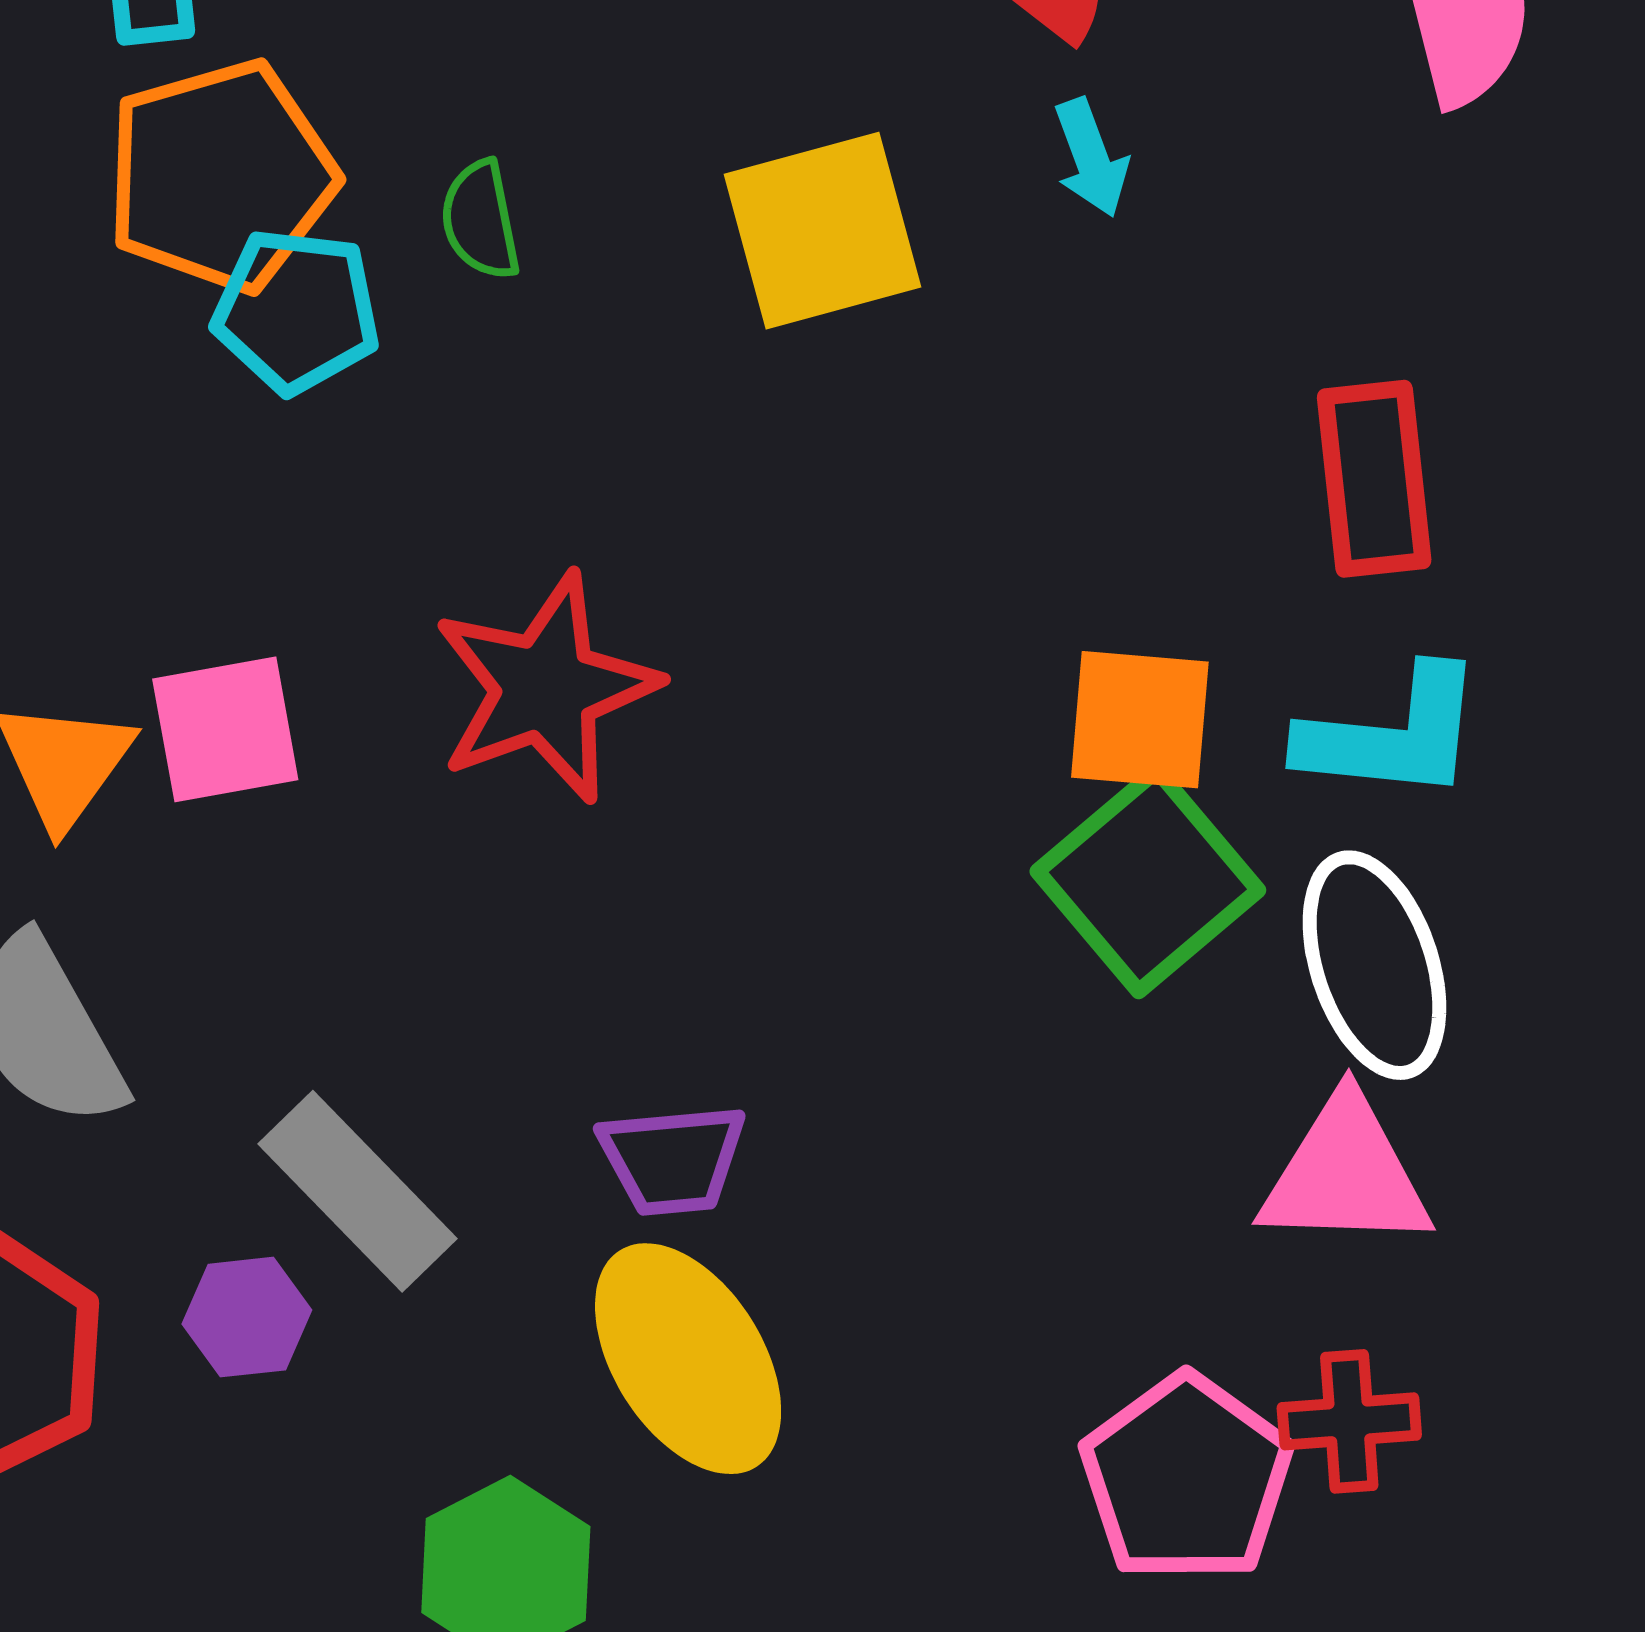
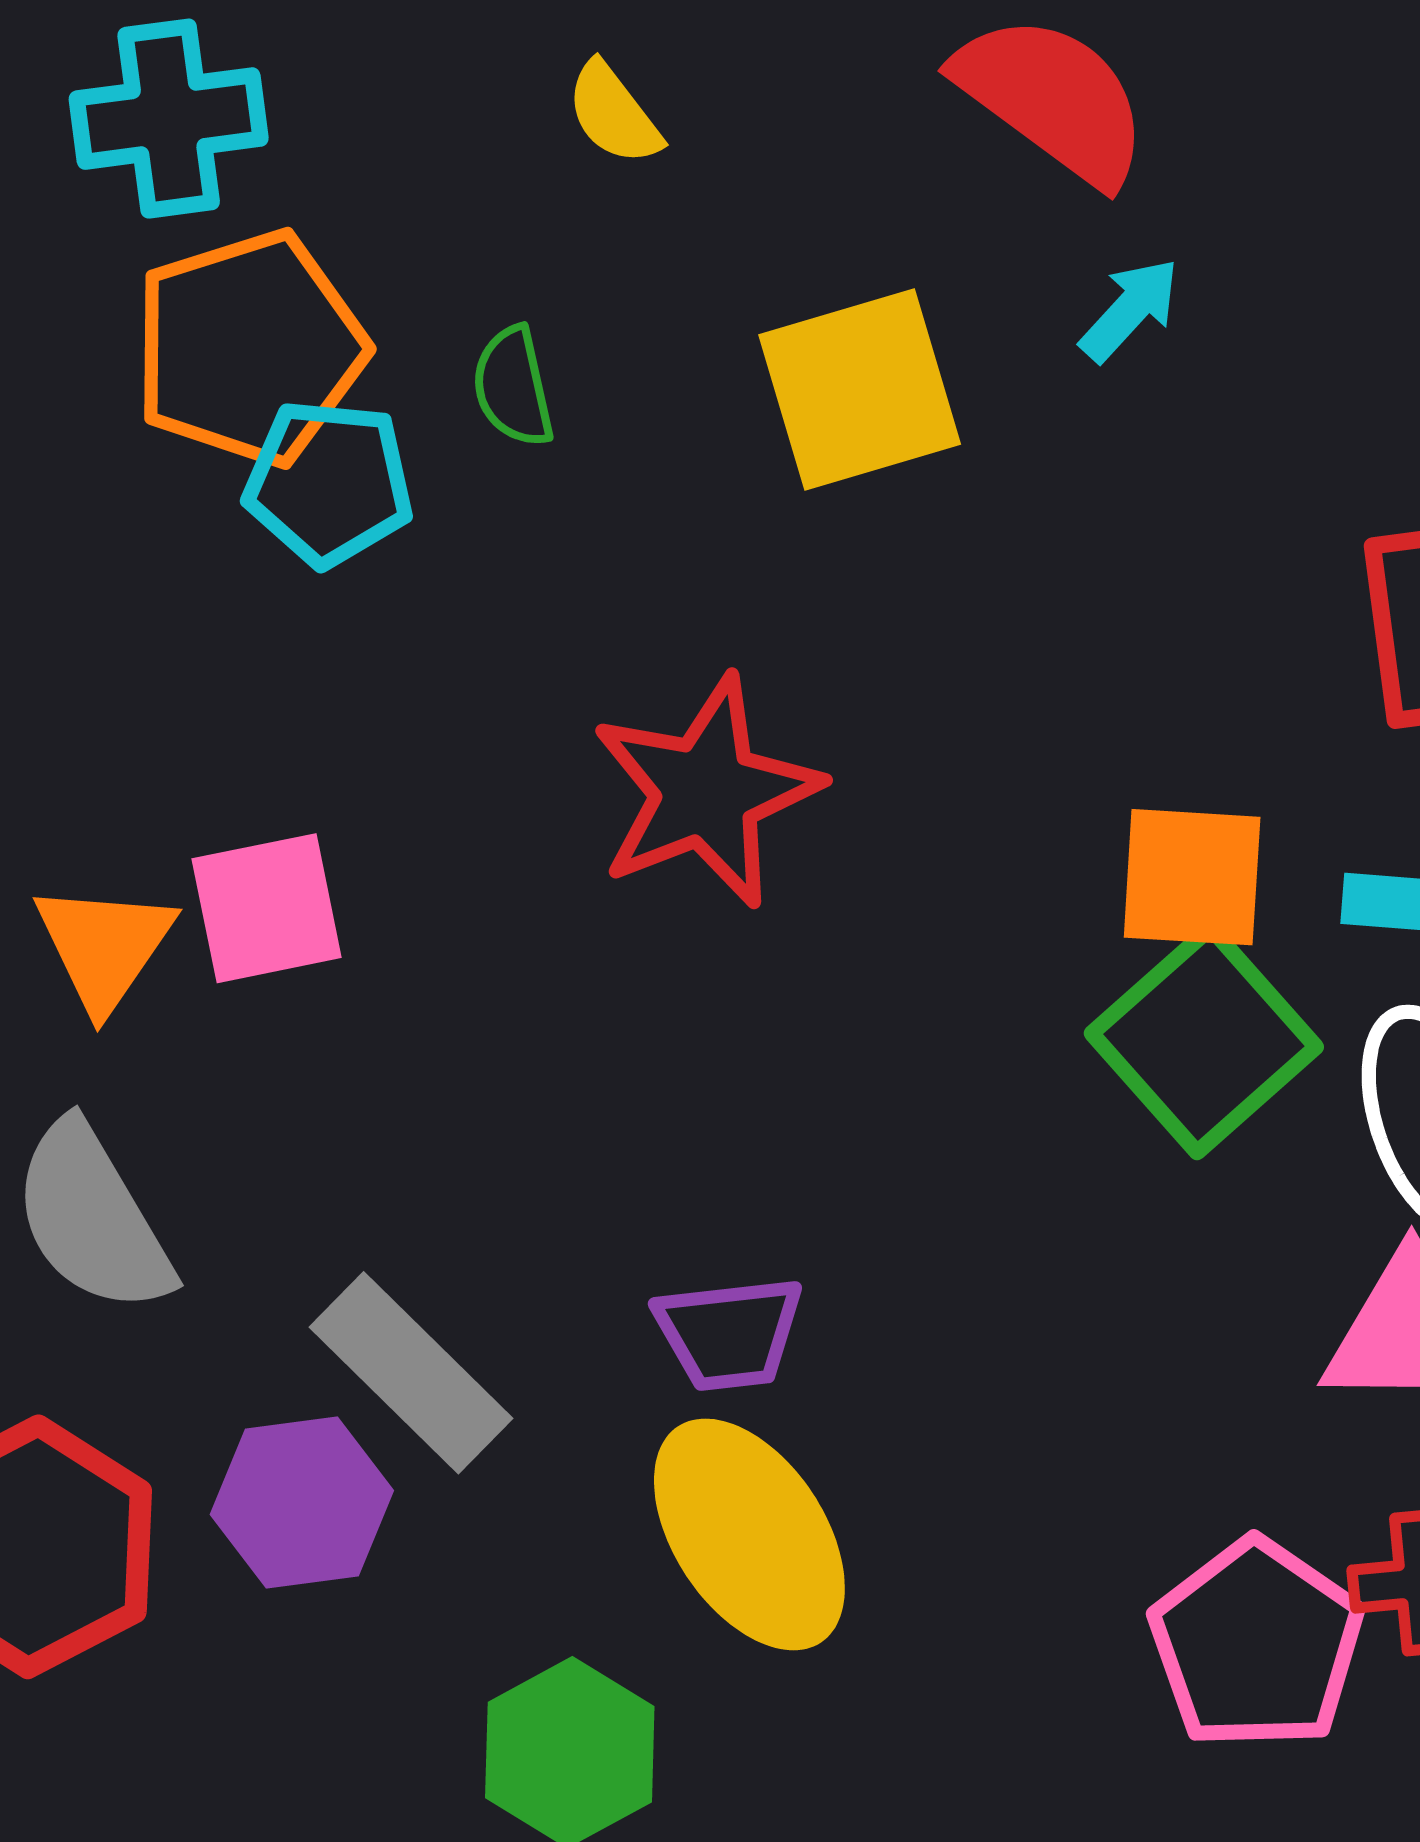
cyan arrow: (1091, 158) -> (1130, 310), turned -116
red star: (545, 688) -> (706, 792), moved
purple hexagon: (247, 1317) -> (302, 1503), size x1.4

